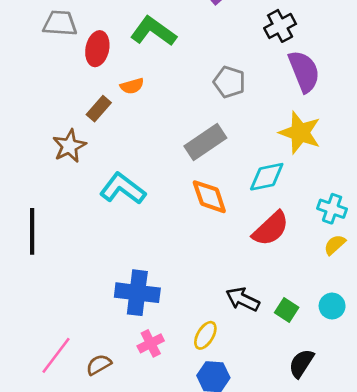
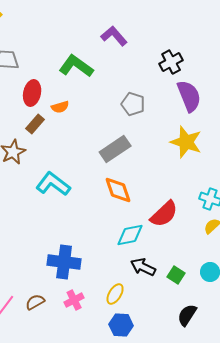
red ellipse: (97, 49) -> (32, 93), moved
cyan diamond: (267, 177) -> (130, 235), moved
brown semicircle: (99, 365) -> (35, 302), moved

